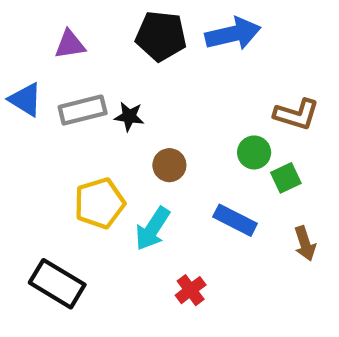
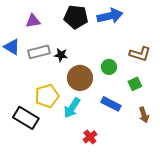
green circle: (254, 152) -> (109, 67), moved
brown circle: (169, 165) -> (80, 78), size x1.6
black rectangle: (57, 284) -> (26, 118), moved

